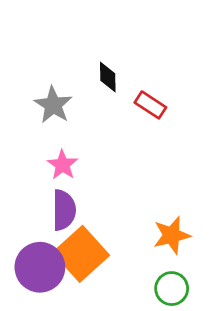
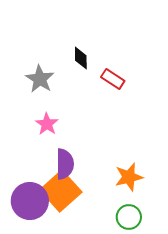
purple semicircle: (64, 210) -> (65, 164), moved

